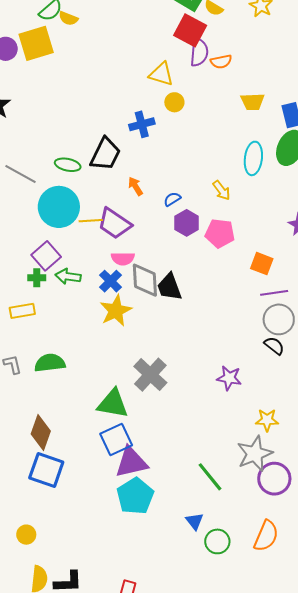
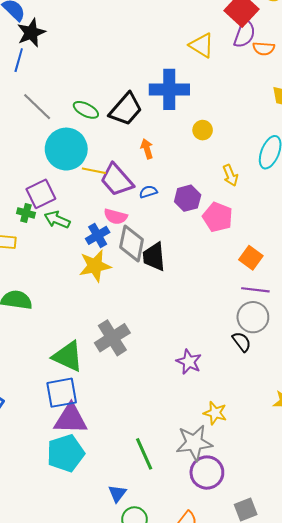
yellow circle: (174, 102) -> (203, 130), moved
blue cross: (142, 124) -> (169, 89), size x1.5
blue semicircle: (172, 199) -> (148, 192), moved

